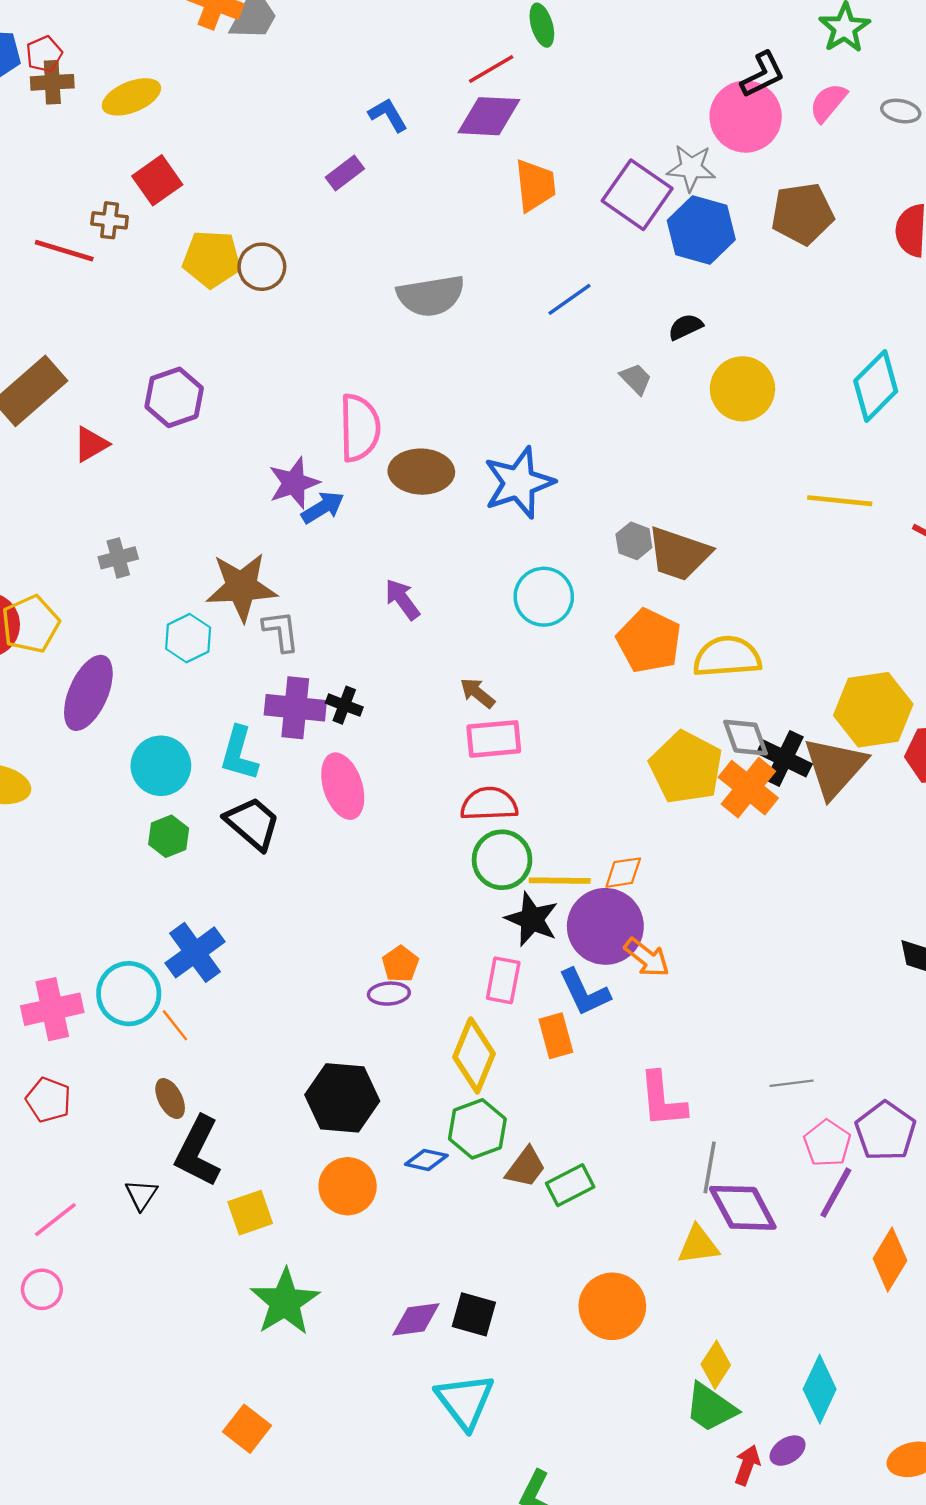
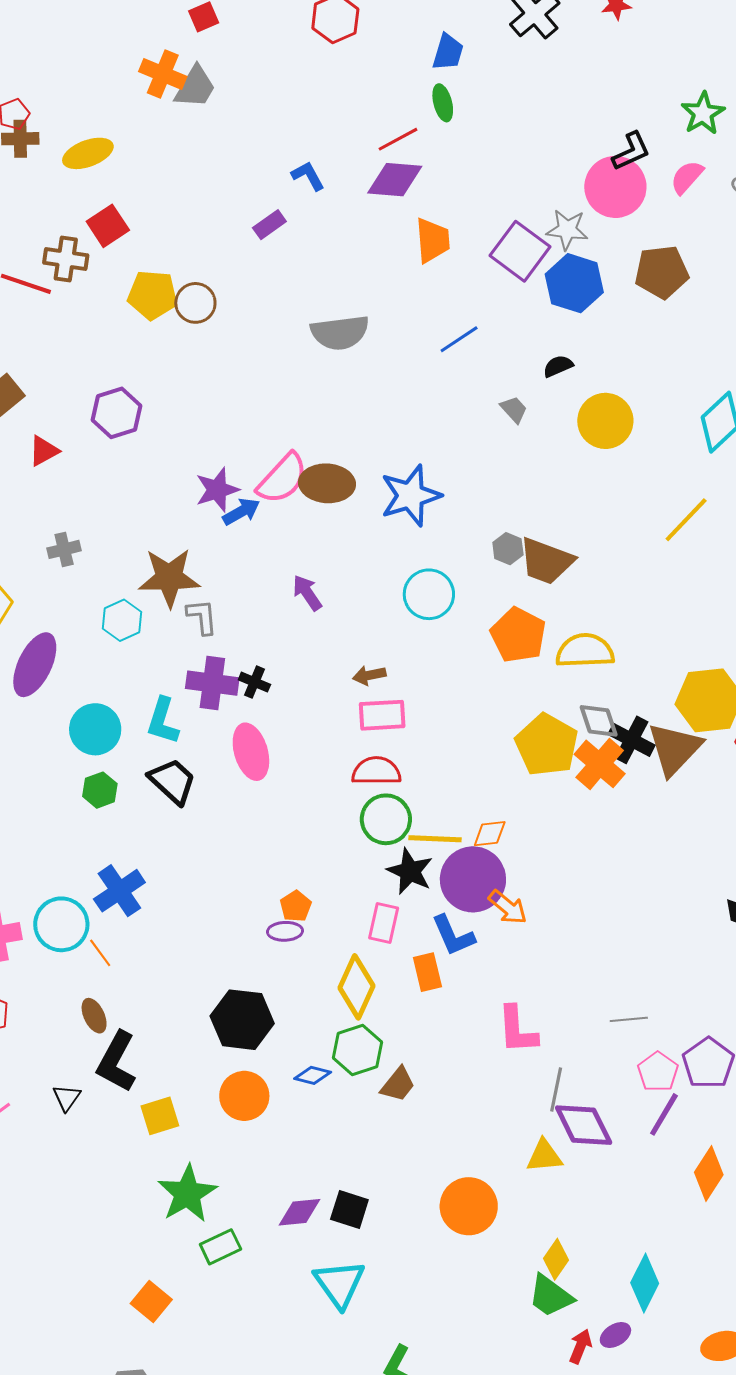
brown cross: (110, 220) -> (66, 259), size x1.4
pink semicircle: (360, 428) -> (282, 479), moved, turned 42
yellow line: (840, 501) -> (686, 520), turned -54
brown arrow: (477, 693) -> (369, 675), turned -52
green rectangle: (570, 1185) -> (220, 1247), moved

